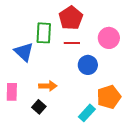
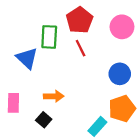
pink circle: (109, 38) -> (122, 27), moved
red line: (72, 43) -> (81, 48), turned 63
blue circle: (88, 65) -> (120, 74), moved

